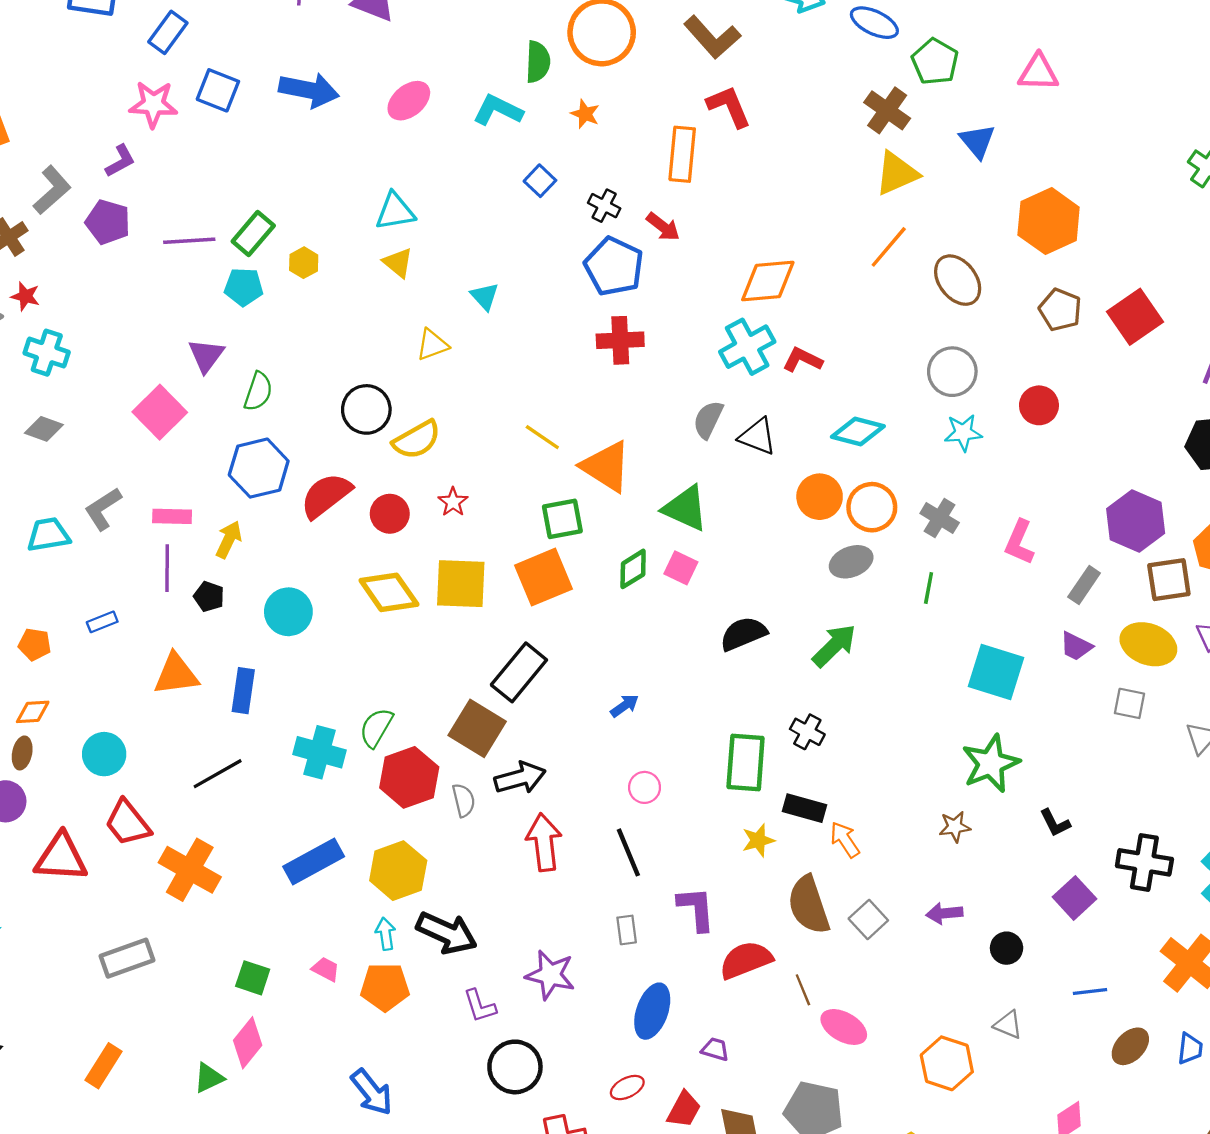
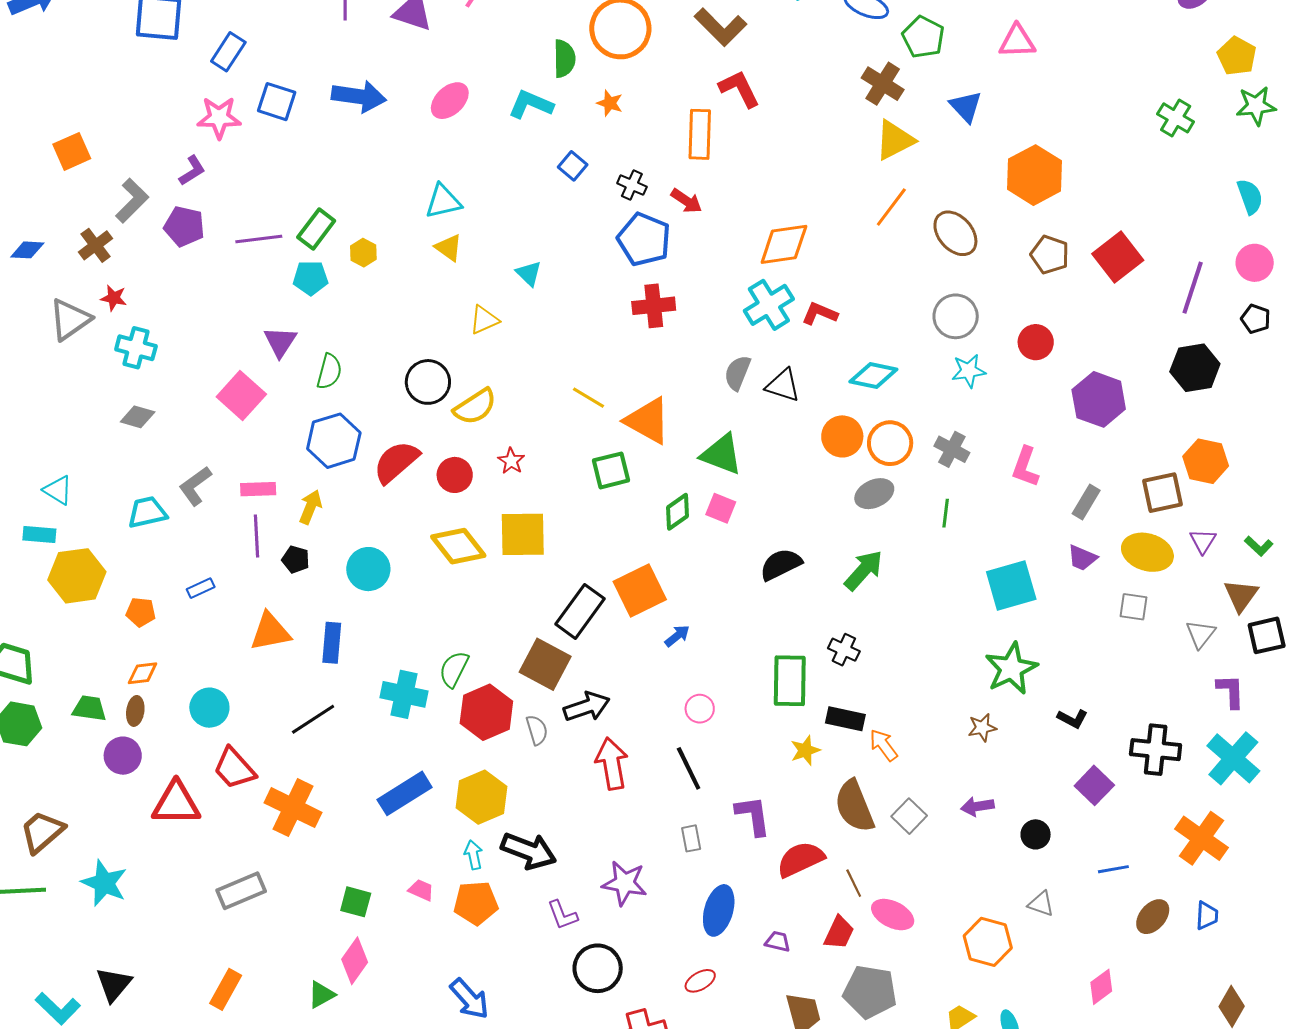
purple hexagon: (1136, 521) -> (1099, 399), moved
orange square: (544, 577) -> (640, 591), moved
cyan square: (996, 672) -> (1011, 585), turned -30
black L-shape: (1055, 823) -> (1073, 719), turned -32
red trapezoid: (684, 1110) -> (839, 933), moved

